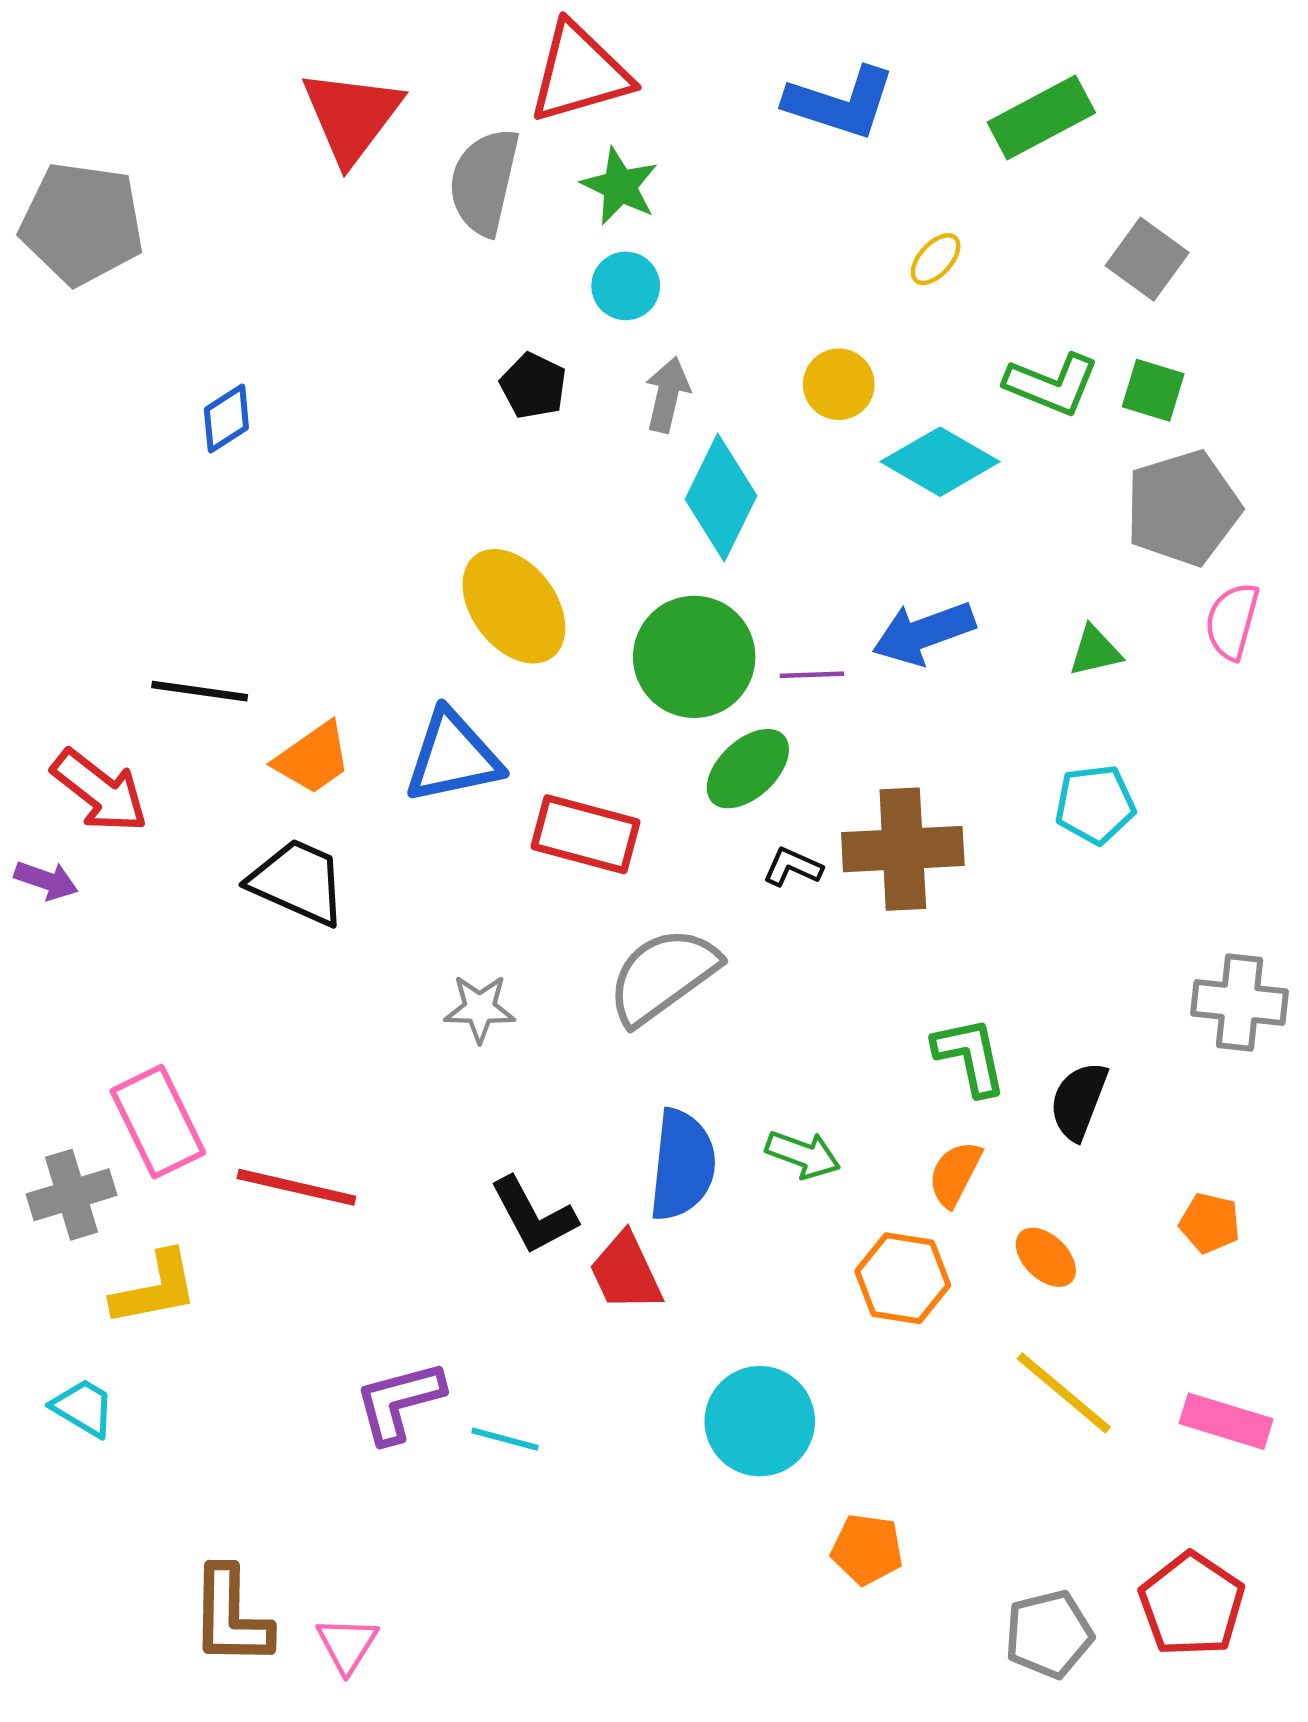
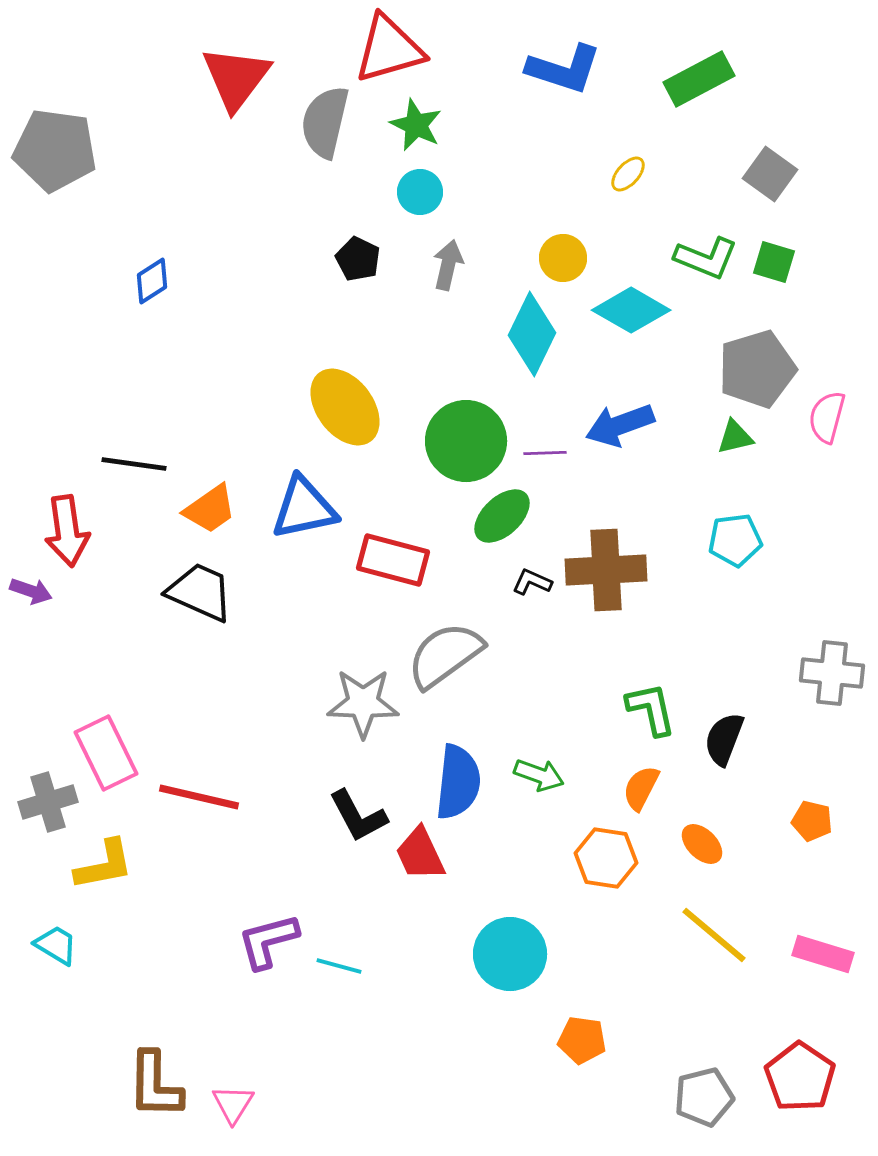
cyan diamond: (721, 497) -> (532, 334), moved
gray pentagon: (1183, 508) -> (757, 369), moved
red arrow: (100, 791) -> (67, 531), turned 44
gray star: (480, 1008) -> (363, 703), moved, size x1.5

